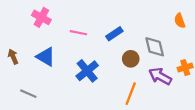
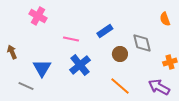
pink line: (78, 33) -> (71, 39), moved
blue triangle: (46, 57) -> (42, 68), moved, turned 30
purple arrow: (160, 76) -> (159, 87), moved
orange line: (131, 94) -> (120, 86), turned -70

